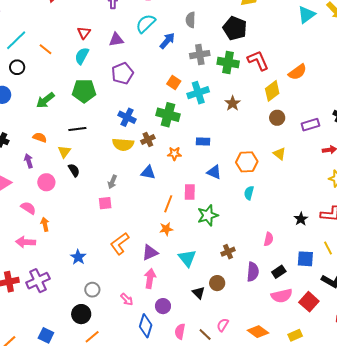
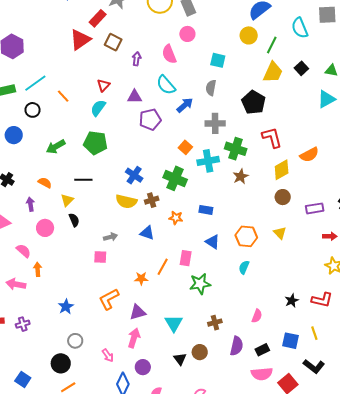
cyan semicircle: (146, 24) -> (166, 85), turned -95
green cross: (228, 63) -> (236, 149), moved
purple pentagon: (122, 73) -> (150, 120), moved
gray arrow: (112, 182) -> (110, 237), turned -136
orange star: (166, 229) -> (141, 278), moved
purple cross: (38, 281) -> (23, 324), size x0.6

